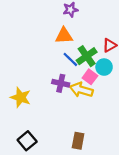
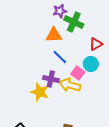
green cross: (87, 56) -> (74, 22), moved, turned -30
yellow star: (21, 97) -> (40, 92), moved

